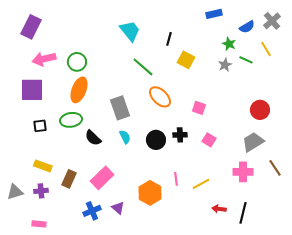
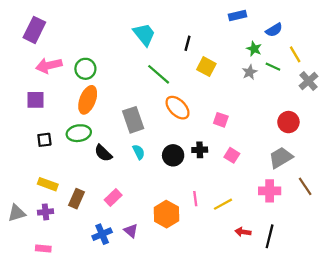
gray cross: (272, 21) -> (308, 81), moved
purple square: (32, 90) -> (36, 100), size x0.7
pink rectangle: (102, 178) -> (113, 197), size x0.7

